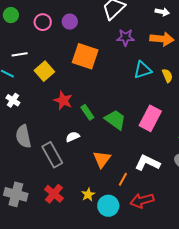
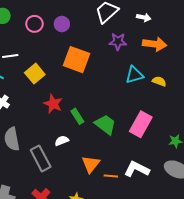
white arrow: (162, 12) -> (144, 17), moved
yellow semicircle: (167, 76) -> (159, 81), turned -48
orange line: (123, 179) -> (111, 176), moved, turned 64

